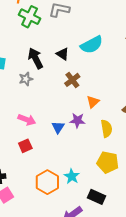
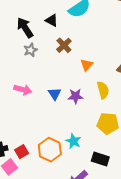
gray star: (26, 79) -> (31, 50), moved
purple star: (77, 120) -> (75, 96), moved
red square: (25, 146) -> (22, 152), moved

